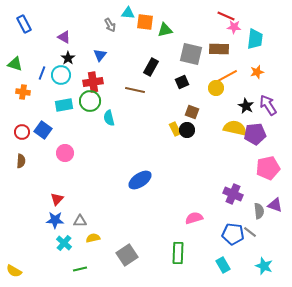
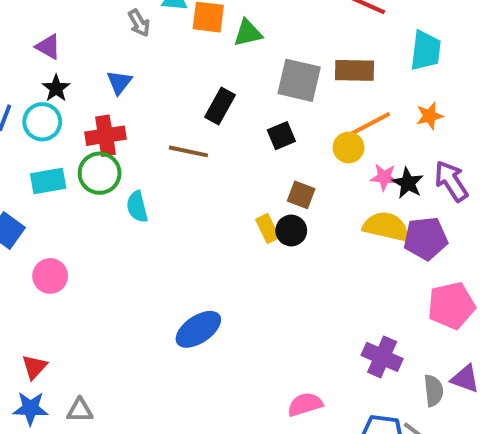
pink star: (234, 27) -> (384, 177), moved

